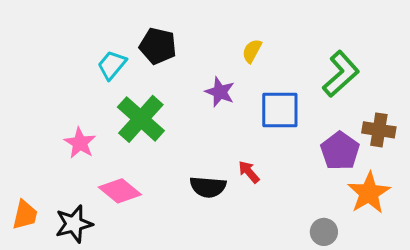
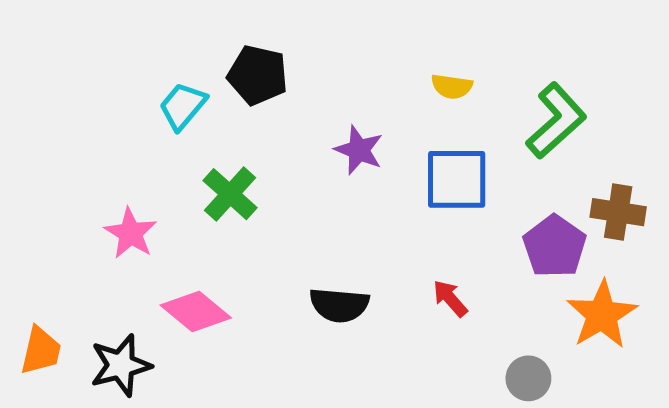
yellow semicircle: (252, 51) -> (452, 86), moved, turned -110
green cross: (141, 119) -> (230, 194), size x0.7
red arrow: (249, 172) -> (450, 298), moved

